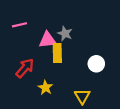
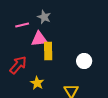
pink line: (19, 25) -> (22, 25), moved
gray star: (65, 34) -> (44, 17), moved

